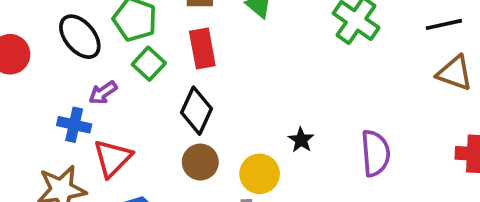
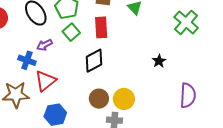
black diamond: (197, 111) -> (94, 61), turned 30
black star: (301, 140) -> (159, 61), moved
brown circle: (200, 162) -> (99, 99), moved

